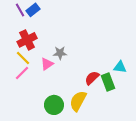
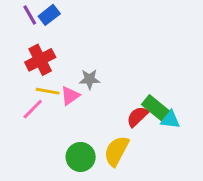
yellow line: (23, 58) -> (48, 91), moved, turned -35
cyan triangle: (120, 67) -> (170, 120), moved
green rectangle: (108, 82) -> (155, 108), moved, turned -30

